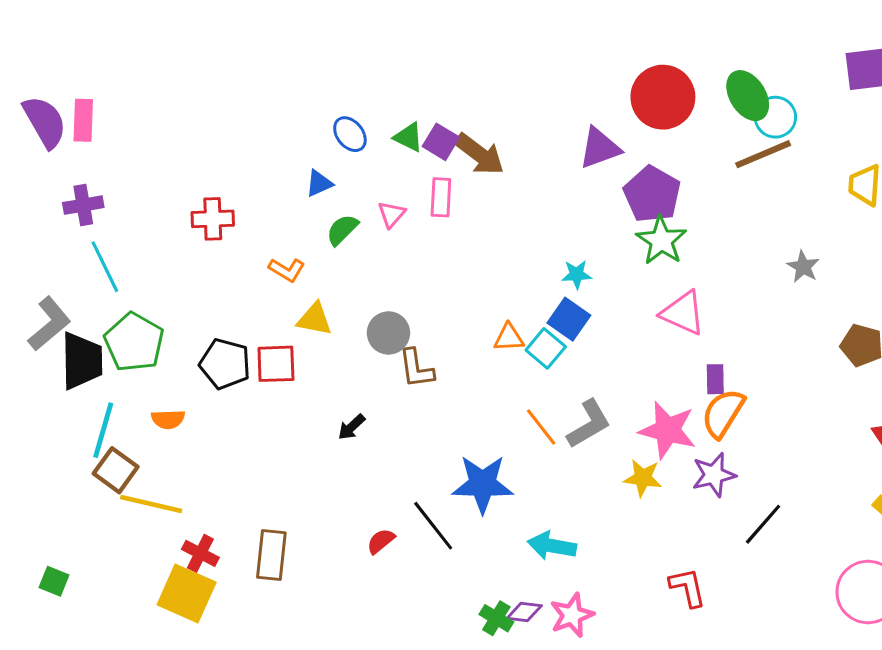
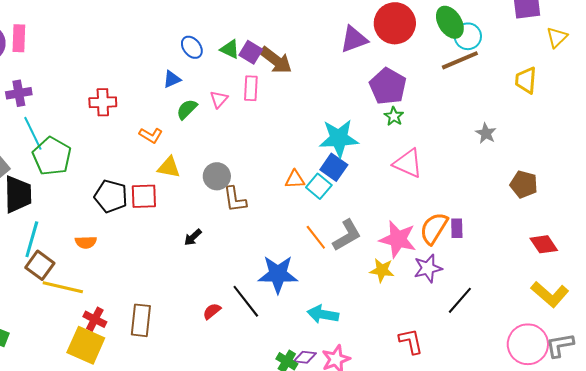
purple triangle: (600, 148) -> (354, 39), moved
green star: (661, 240) -> (394, 116), size x0.6
cyan star: (577, 274) -> (339, 138), size x2.0
green pentagon: (134, 342) -> (52, 156), moved
purple rectangle: (715, 379) -> (457, 228), moved
orange semicircle: (168, 419) -> (86, 242), moved

